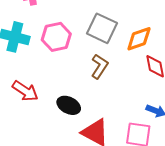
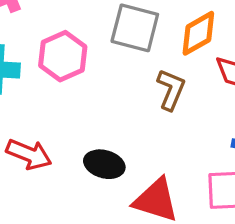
brown L-shape: (100, 66) -> (171, 90), moved

